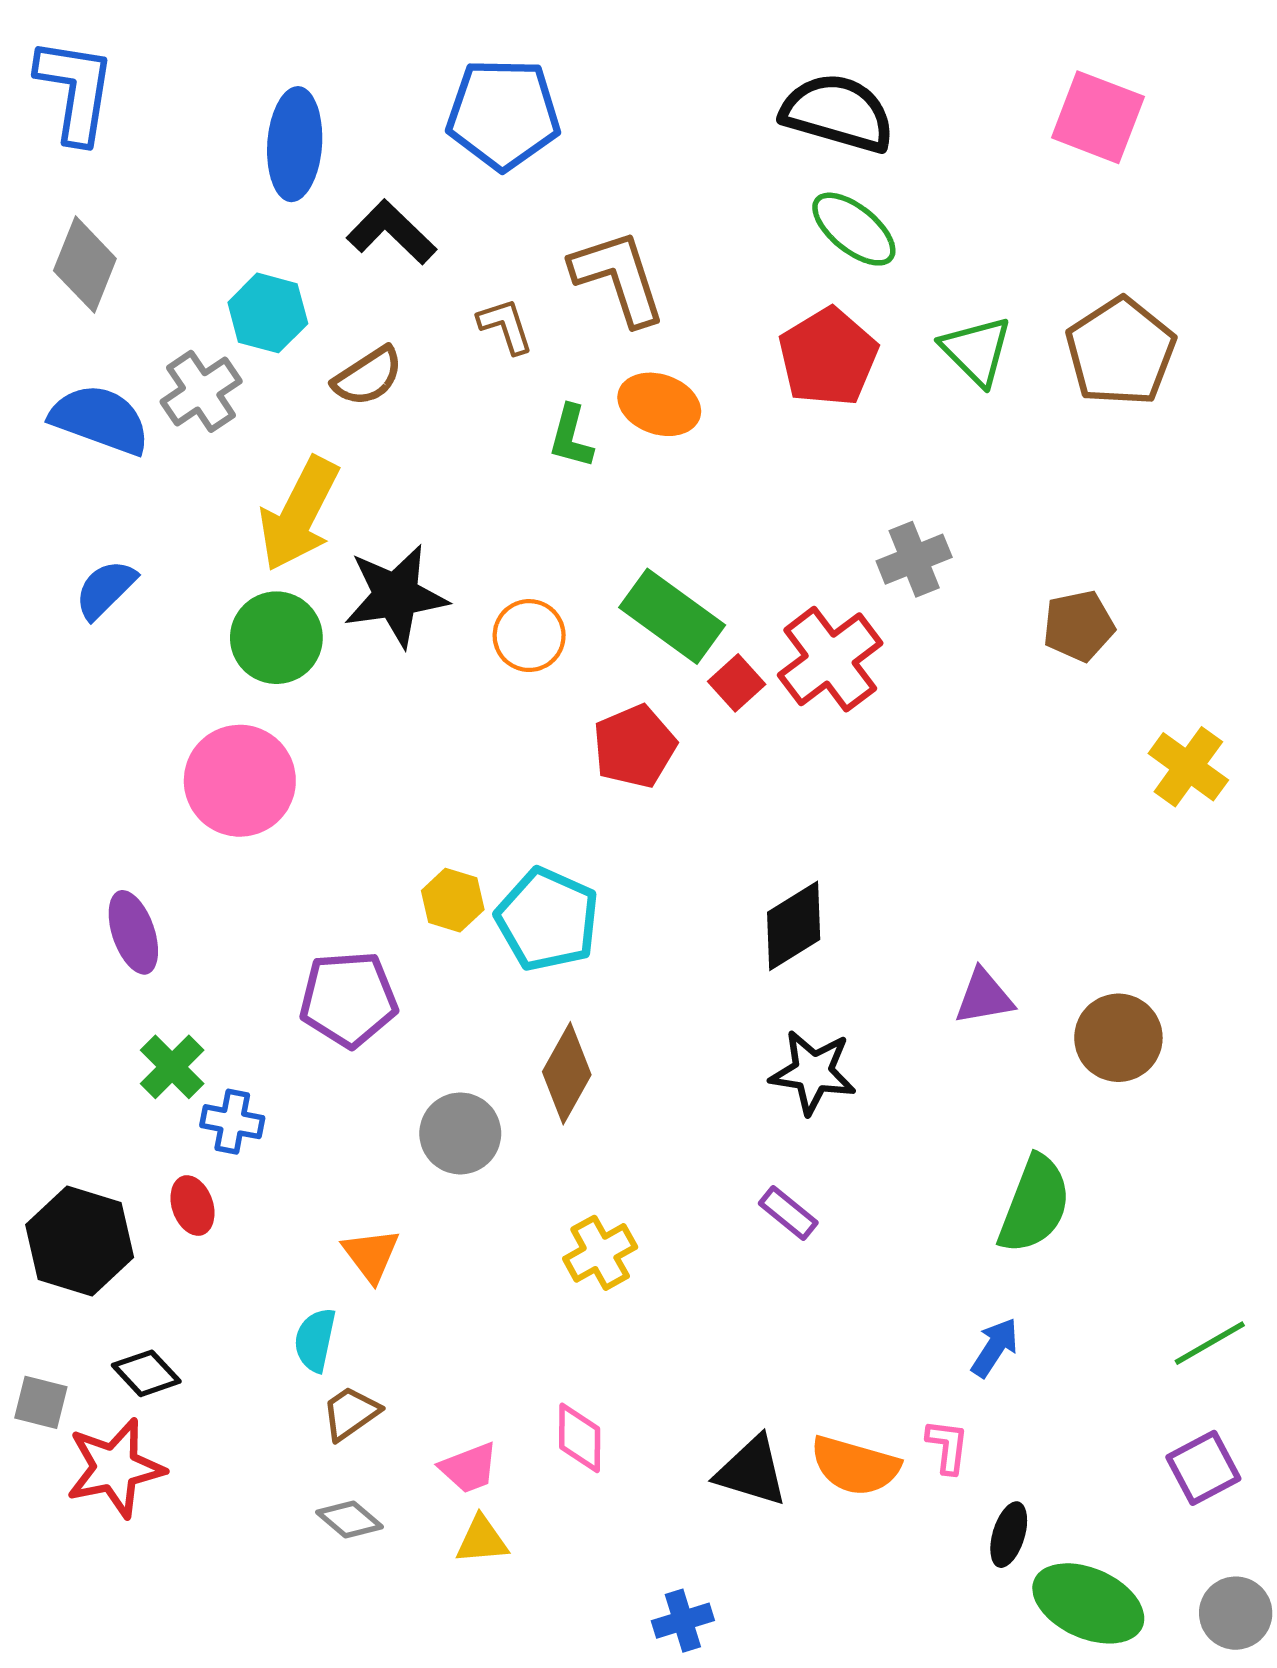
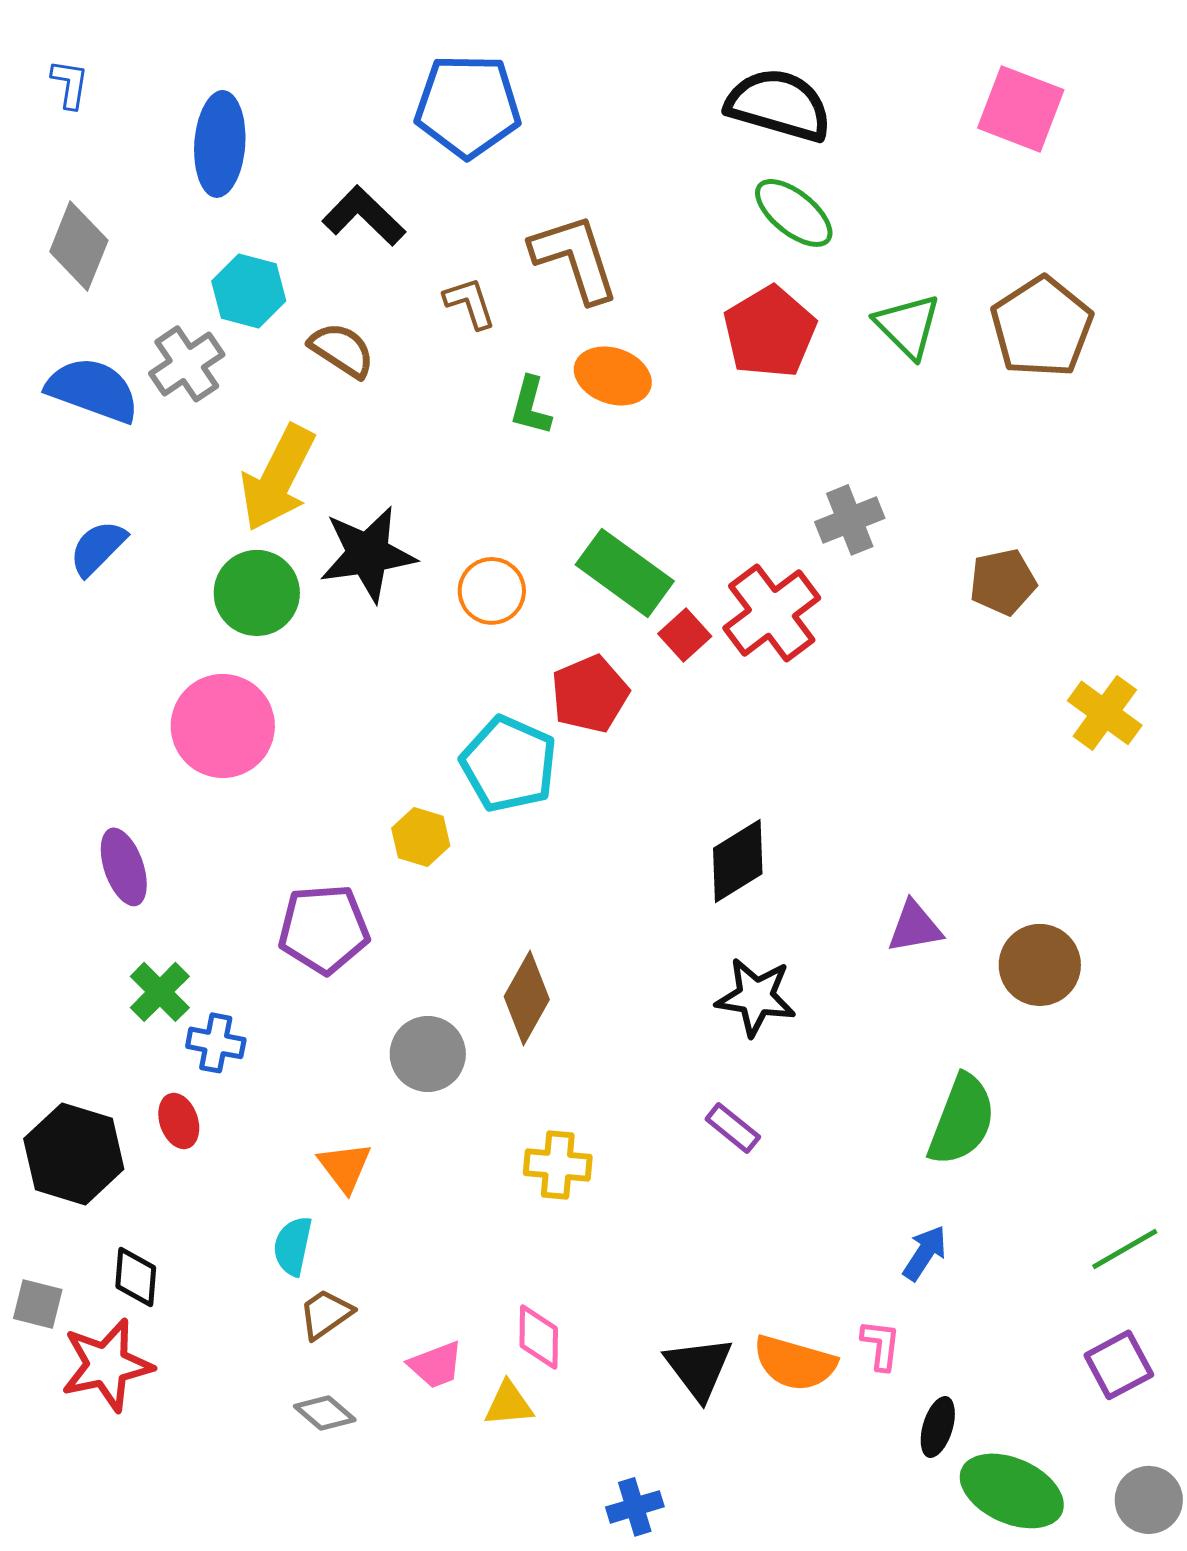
blue L-shape: (75, 90) -> (70, 84), size x0.5
blue ellipse: (295, 144) -> (220, 144), moved
brown semicircle: (368, 376) -> (342, 350), turned -114
cyan pentagon: (547, 919) -> (509, 764), moved
yellow cross: (600, 1253) -> (558, 1165), turned 34
black diamond: (146, 1373) -> (136, 1277), turned 48
black triangle: (752, 1471) -> (699, 1368), turned 36
yellow triangle: (482, 1540) -> (509, 1404), moved

